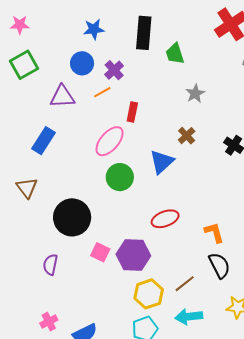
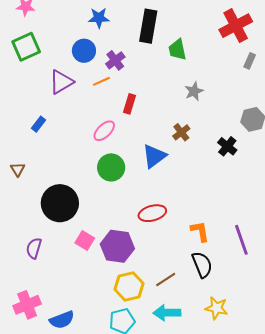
purple triangle: (62, 96) -> (61, 82), turned -32
blue rectangle: (44, 141) -> (39, 124), size x0.6
pink ellipse: (110, 141) -> (104, 131), size x0.7
brown triangle: (27, 188) -> (18, 169), size x0.7
pink cross: (49, 322) -> (27, 305), size x1.5

